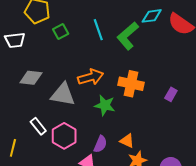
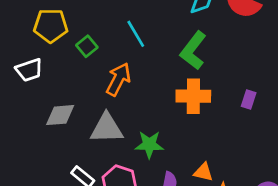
green L-shape: (128, 36) -> (193, 50), moved
orange arrow: (91, 77) -> (118, 79), moved, turned -35
green star: (105, 105) -> (149, 145), moved

